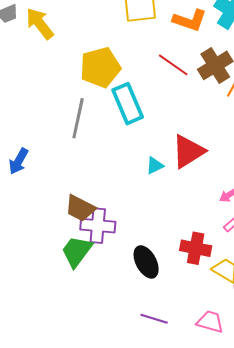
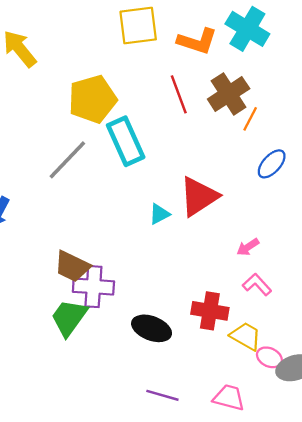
red line: (173, 65) -> (179, 94), turned 36
gray line: (78, 118) -> (67, 160), turned 33
black ellipse: (146, 262) -> (152, 328), turned -40

